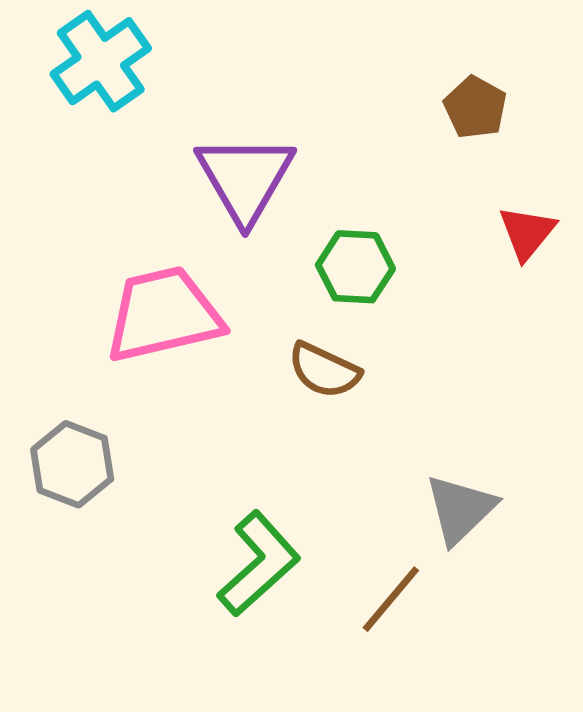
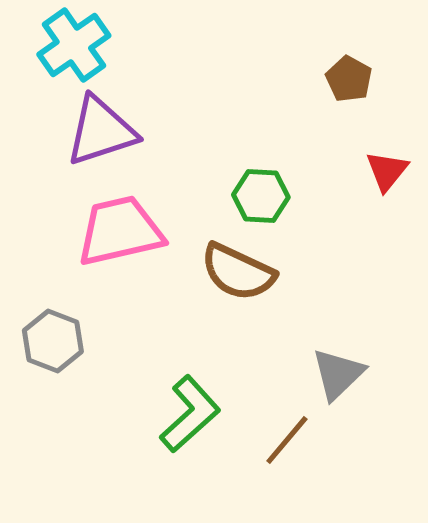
purple triangle: (245, 178) -> (101, 131), moved, turned 42
brown semicircle: (324, 370) -> (238, 272), size x1.4

